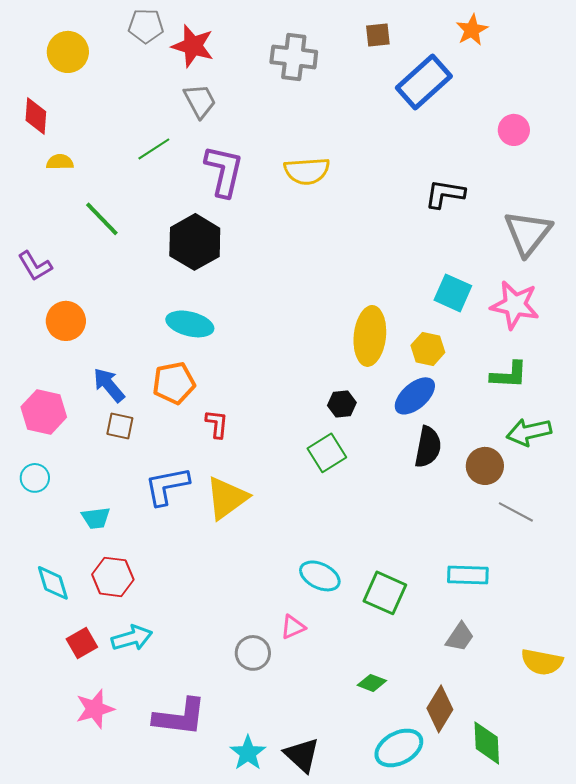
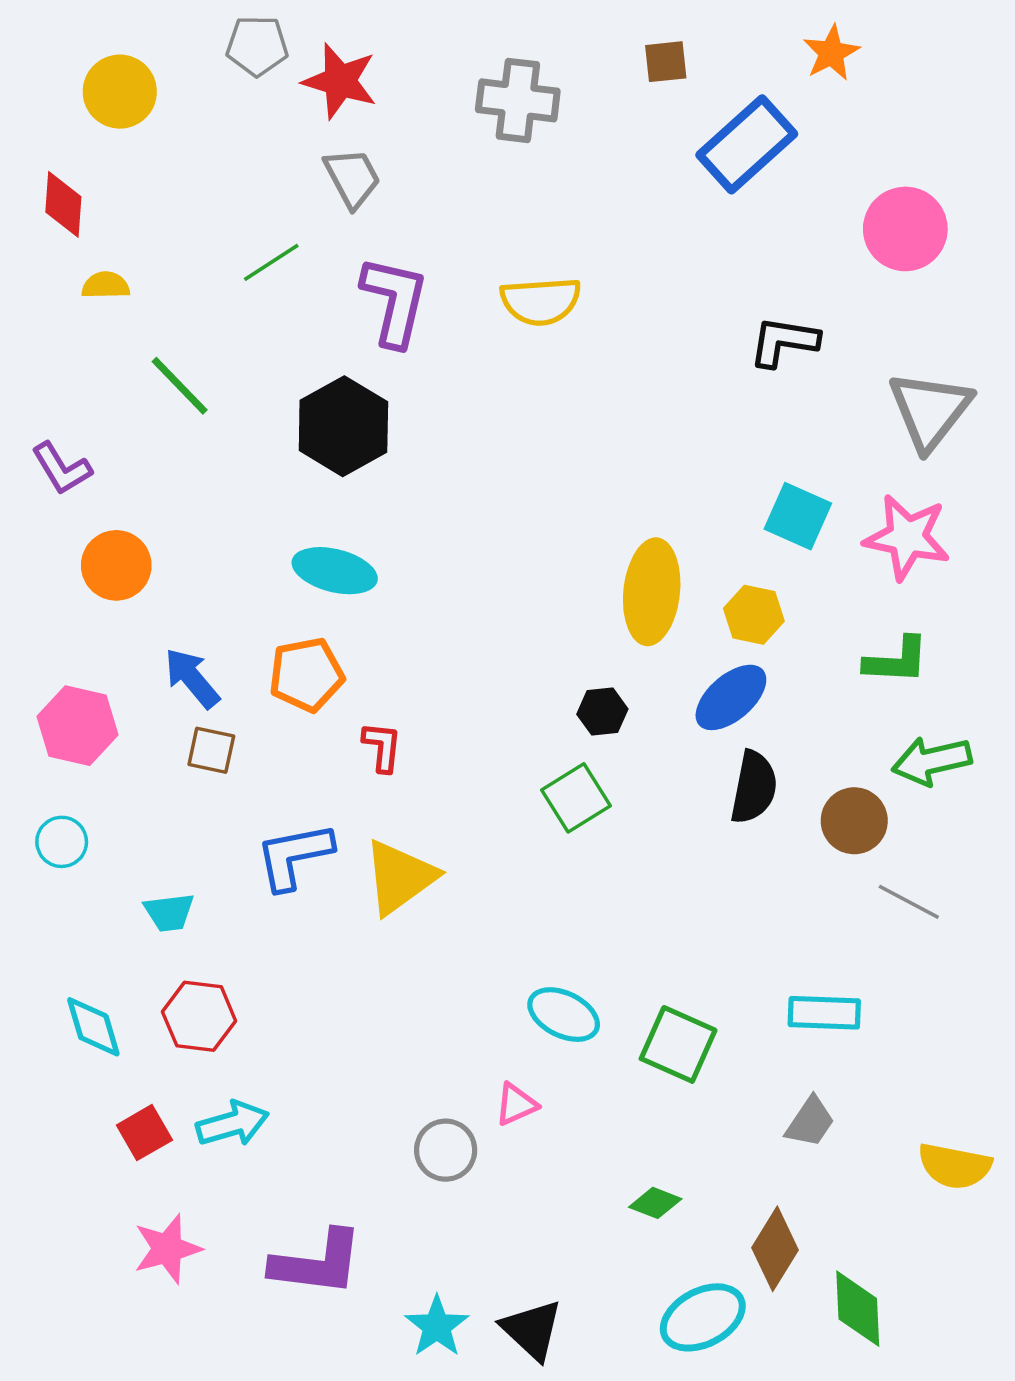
pink circle: (514, 130) -> (905, 229), size x1.5

